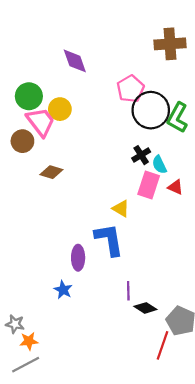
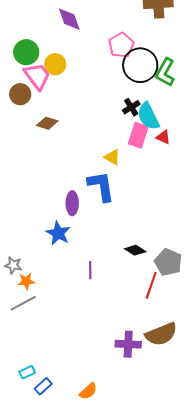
cyan semicircle: (159, 165) -> (148, 116), size x1.6
blue star: (63, 290) -> (58, 233), size x1.4
purple line: (128, 291) -> (90, 270), moved

